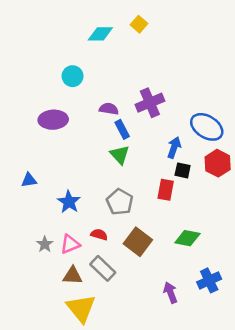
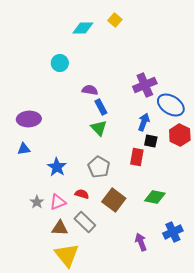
purple cross: (150, 103) -> (145, 85), moved
purple ellipse: (53, 120) -> (29, 119), moved

